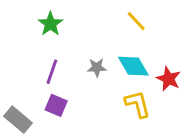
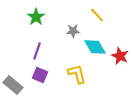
gray star: (97, 68) -> (73, 31), moved
yellow L-shape: (138, 104) -> (77, 74), moved

